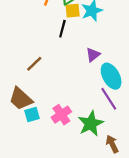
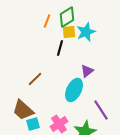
cyan ellipse: (111, 76) -> (74, 90), moved, turned 55

